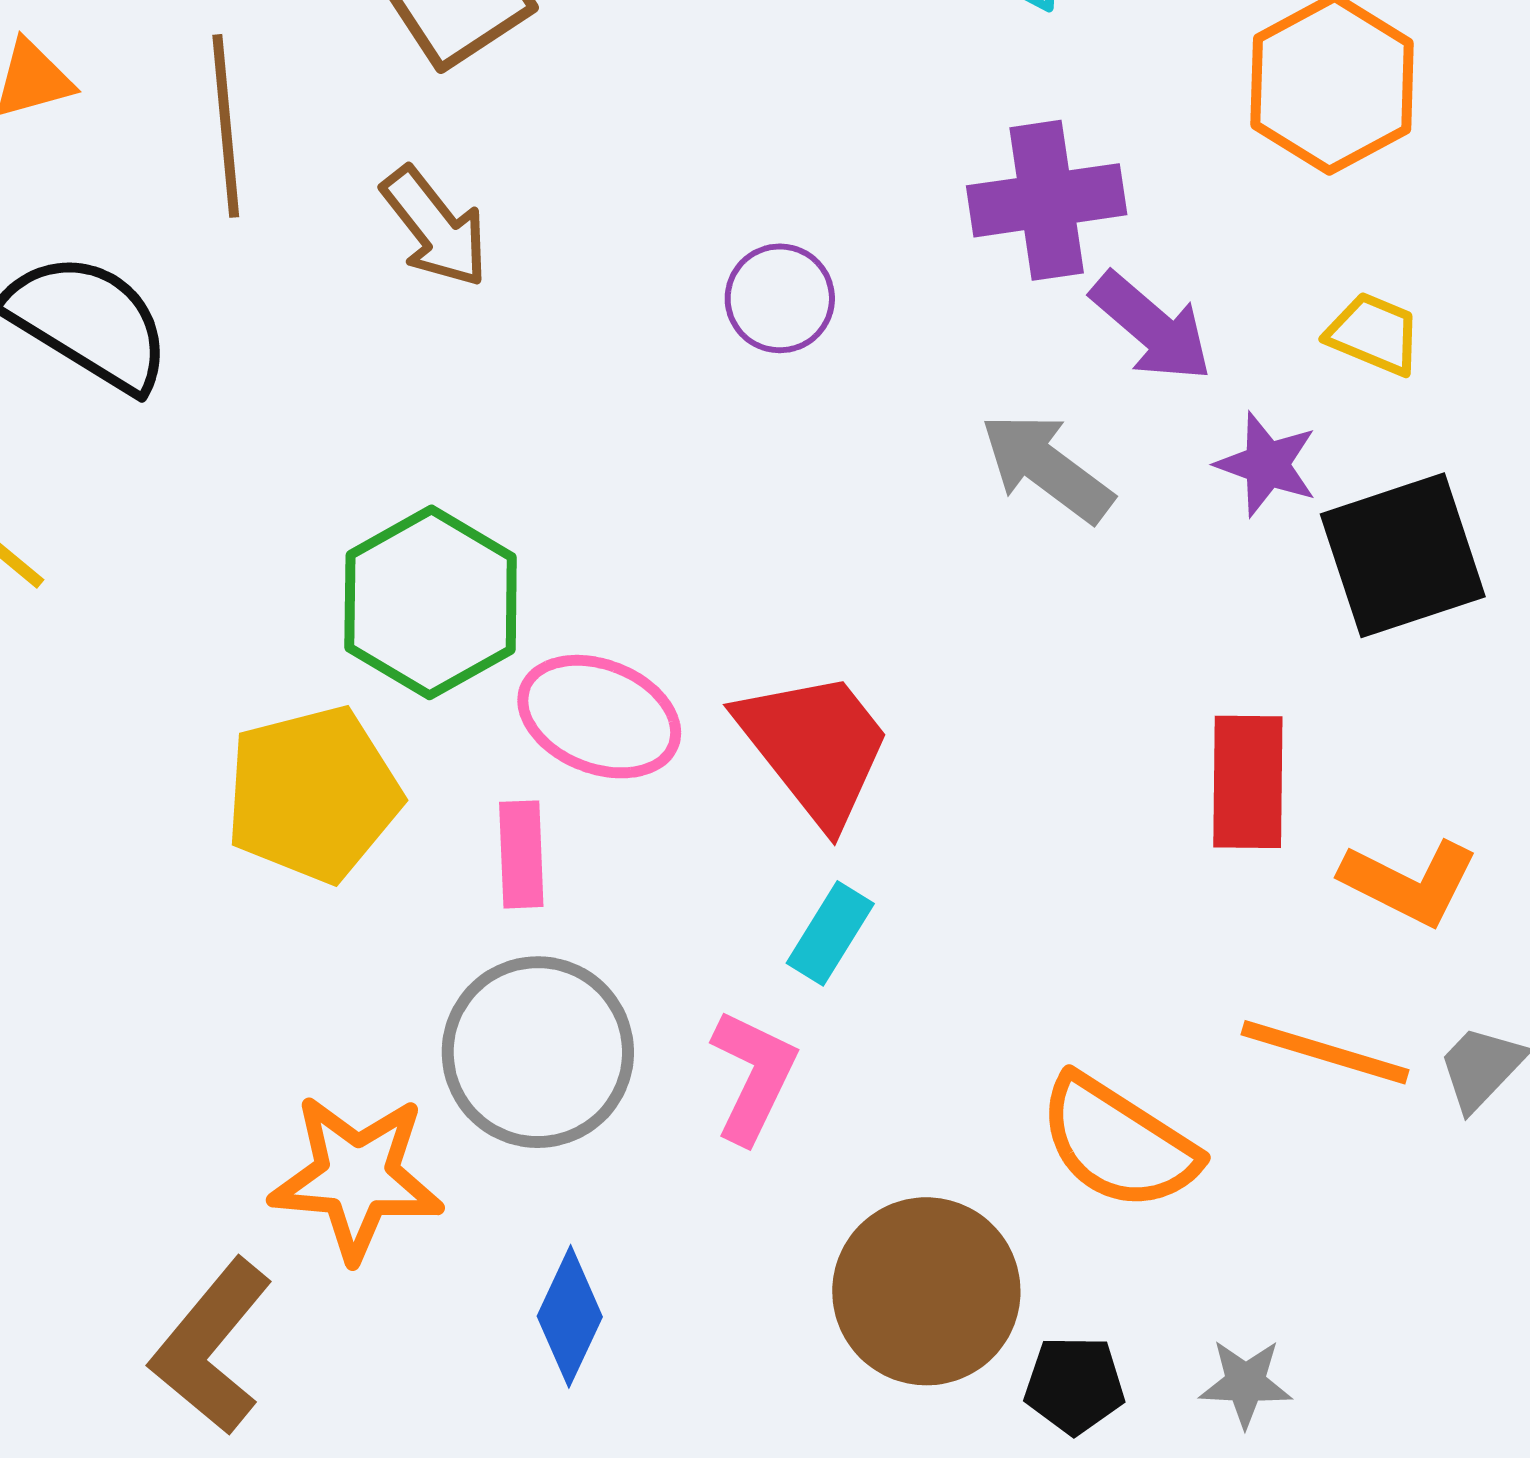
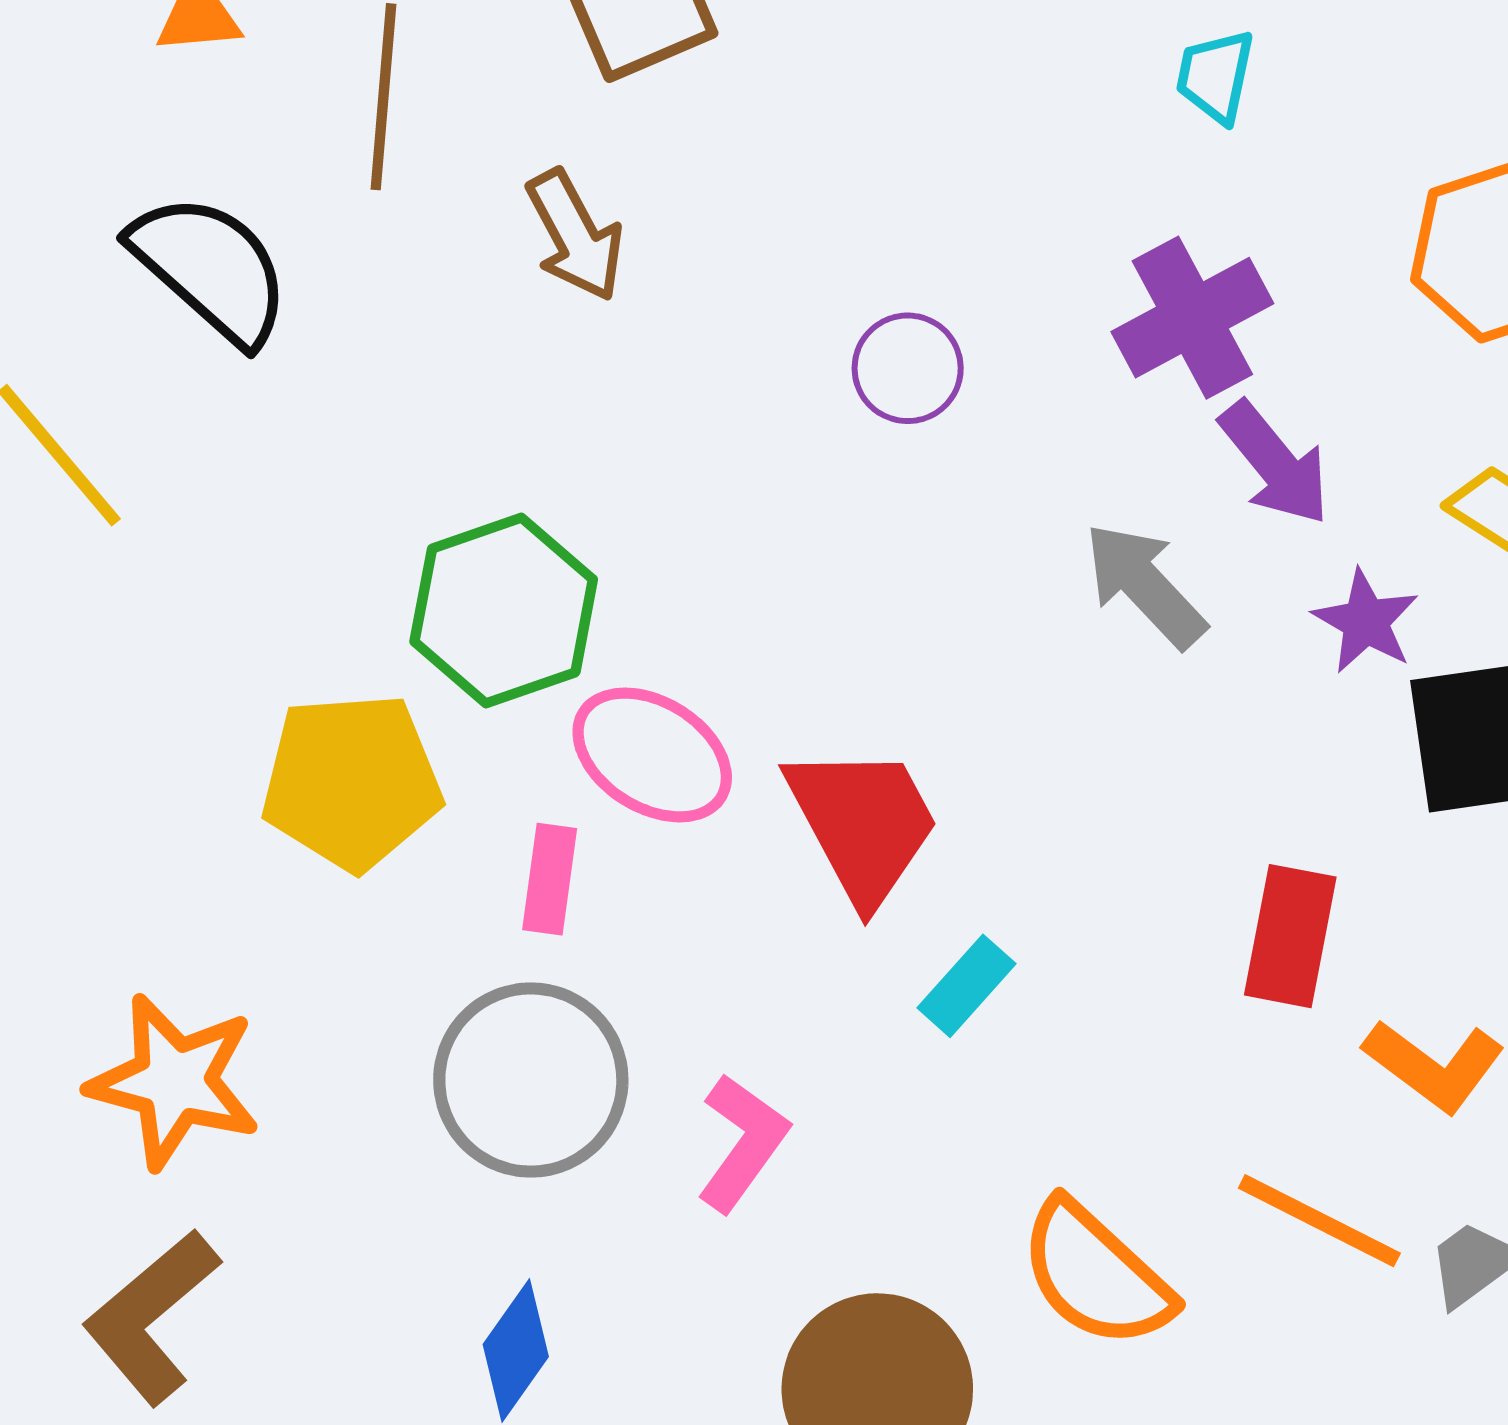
purple cross: (1047, 200) -> (1192, 318), turned -30
cyan rectangle: (830, 933) -> (966, 986), moved
orange star: (357, 1177) -> (174, 1081), moved

